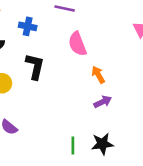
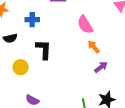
pink semicircle: (77, 44) -> (85, 25), moved

